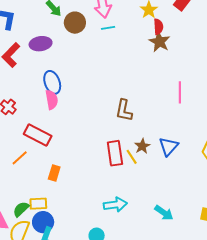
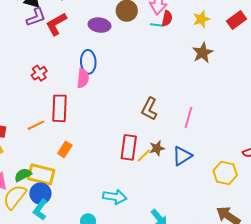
red semicircle: (158, 27) -> (167, 18), moved
purple ellipse: (41, 44) -> (99, 25), moved
pink line: (180, 92) -> (188, 117), moved
red rectangle: (38, 135) -> (60, 108), turned 48
yellow line: (132, 157) -> (144, 155), turned 63
yellow rectangle: (38, 204) -> (41, 174), size x1.5

